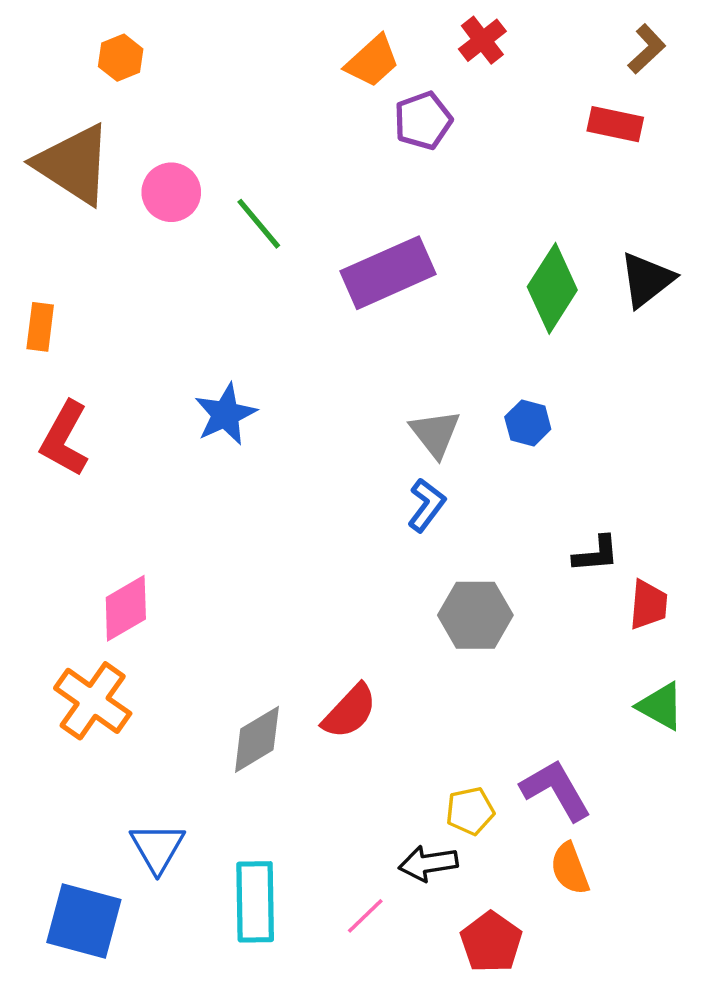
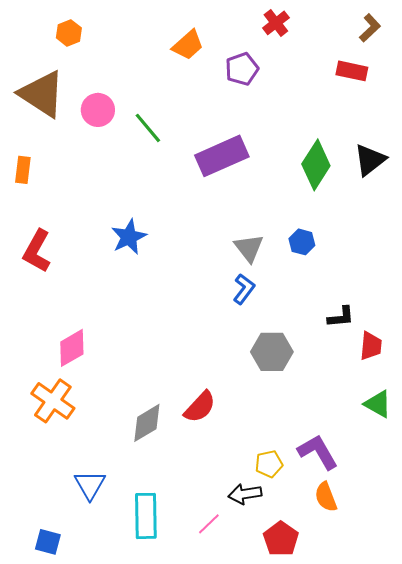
orange trapezoid: (372, 61) -> (188, 45), moved
orange rectangle: (40, 327) -> (23, 170), moved
blue square: (84, 921) -> (48, 542), moved, size x0.6

